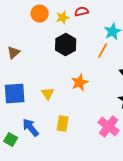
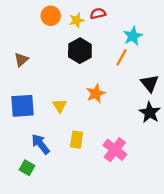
pink cross: (109, 126) -> (115, 150), moved
green square: (11, 140) -> (27, 168), moved

